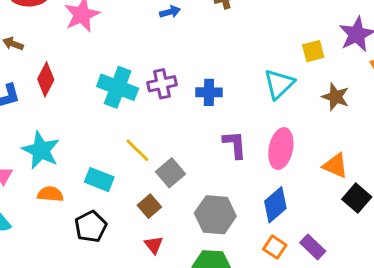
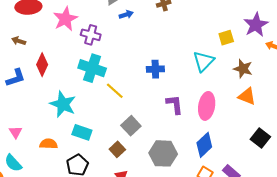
purple cross: (162, 84) -> (91, 35), moved, turned 30
cyan star: (41, 150) -> (63, 104), moved
yellow line: (137, 150) -> (115, 91), moved
orange triangle: (335, 166) -> (247, 96), moved

